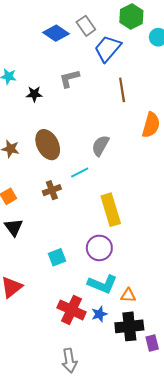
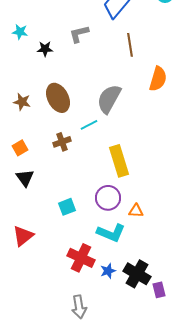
gray semicircle: (100, 146) -> (109, 99), size x1.4
orange triangle: (128, 295) -> (136, 211), moved
blue star: (99, 314) -> (108, 271), moved
black cross: (129, 326) -> (137, 274), turned 36

